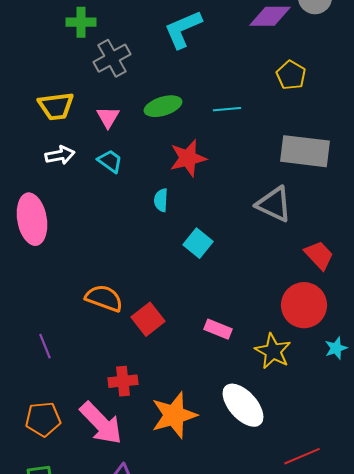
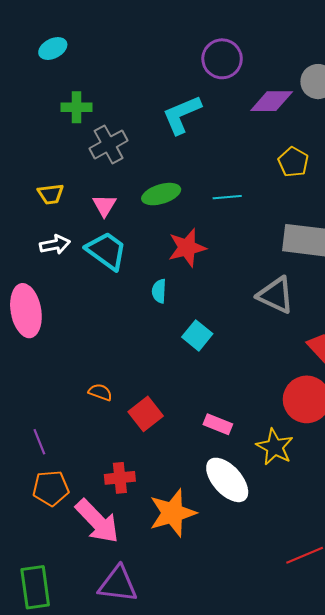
yellow trapezoid: (56, 106) -> (51, 194), size x0.7
cyan trapezoid: (110, 161) -> (106, 251), size x1.6
orange semicircle: (104, 298) -> (100, 392), size x0.6
white ellipse: (243, 405) -> (227, 480), moved
orange pentagon: (43, 419) -> (51, 488), moved

